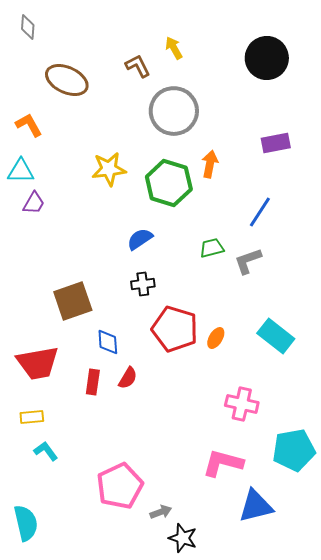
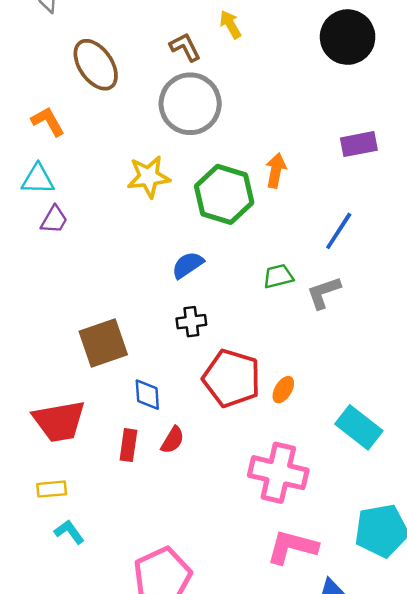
brown ellipse: (67, 80) -> (96, 65), turned 30
gray circle: (174, 111) -> (190, 104), moved
cyan rectangle: (276, 336) -> (359, 427), moved
pink cross: (242, 404) -> (278, 473), moved, size x1.4

